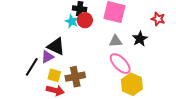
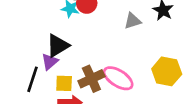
black triangle: (56, 46) -> (58, 46), turned -42
pink ellipse: (120, 64) -> (118, 78), moved

